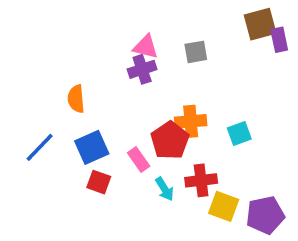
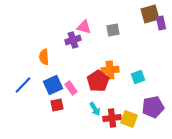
purple cross: (142, 69) -> (73, 40), moved
pink rectangle: (139, 160) -> (71, 88), moved
red cross: (201, 180) -> (112, 118), moved
red square: (99, 182) -> (57, 105), turned -32
purple pentagon: (265, 215) -> (153, 107), moved

